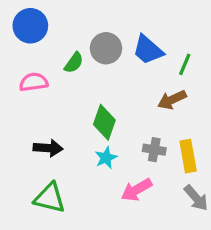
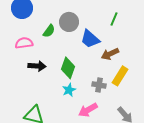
blue trapezoid: (148, 50) -> (90, 39), moved
green line: (185, 64) -> (114, 19), moved
black arrow: (48, 148) -> (37, 66), moved
yellow rectangle: (188, 156) -> (120, 76), moved, turned 42

